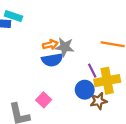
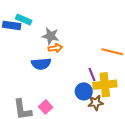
gray star: (65, 47) -> (51, 36), moved
blue semicircle: (52, 60) -> (41, 64), moved
pink square: (44, 100) -> (46, 107), moved

